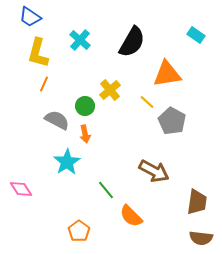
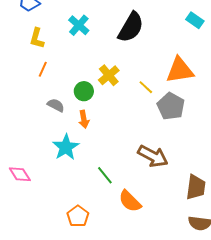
yellow L-shape: (38, 53) -> (37, 38), size x0.7
orange triangle: (167, 74) -> (180, 70), moved
gray semicircle: (57, 120) -> (56, 105), size x0.7

